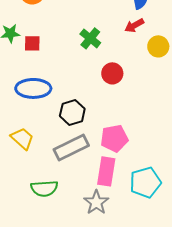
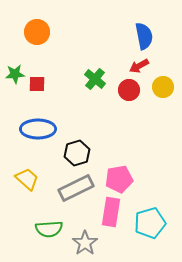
red circle: (112, 73) -> (129, 90), moved
gray star: (96, 202) -> (85, 243), moved

